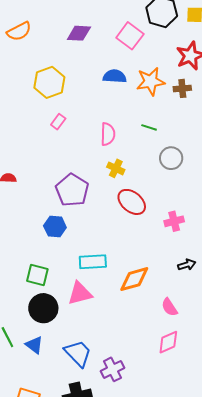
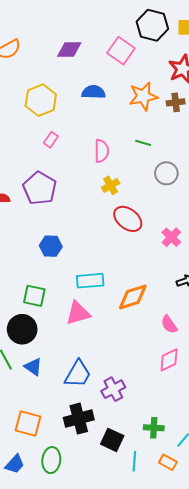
blue semicircle: (115, 76) -> (94, 92), moved
yellow cross: (116, 168) -> (111, 185), turned 36
purple pentagon: (72, 190) -> (40, 188), moved
pink cross: (174, 221) -> (171, 237), turned -30
black circle: (43, 308) -> (22, 329), moved
blue trapezoid: (78, 353) -> (78, 374), turned 76

